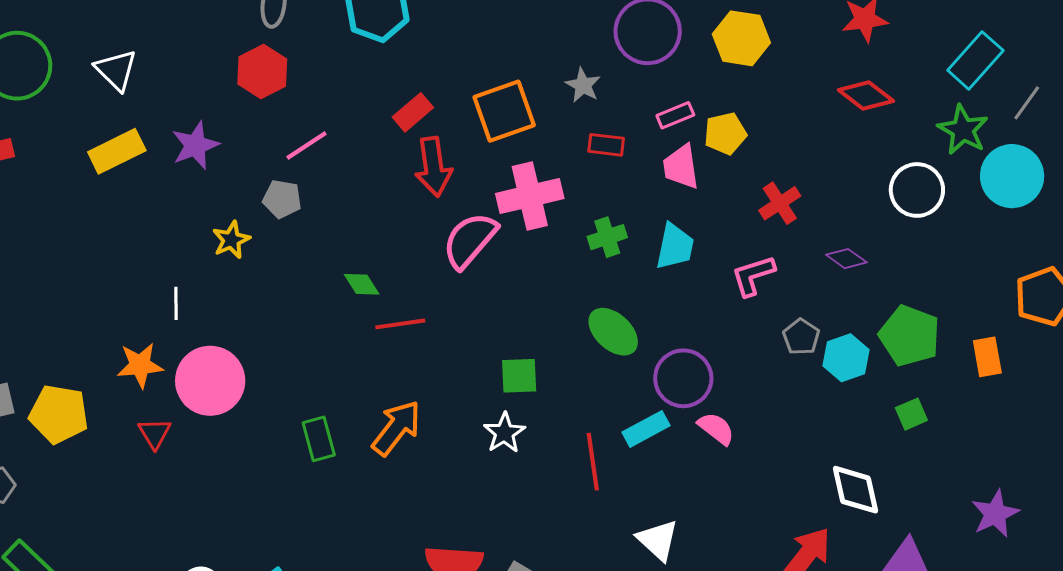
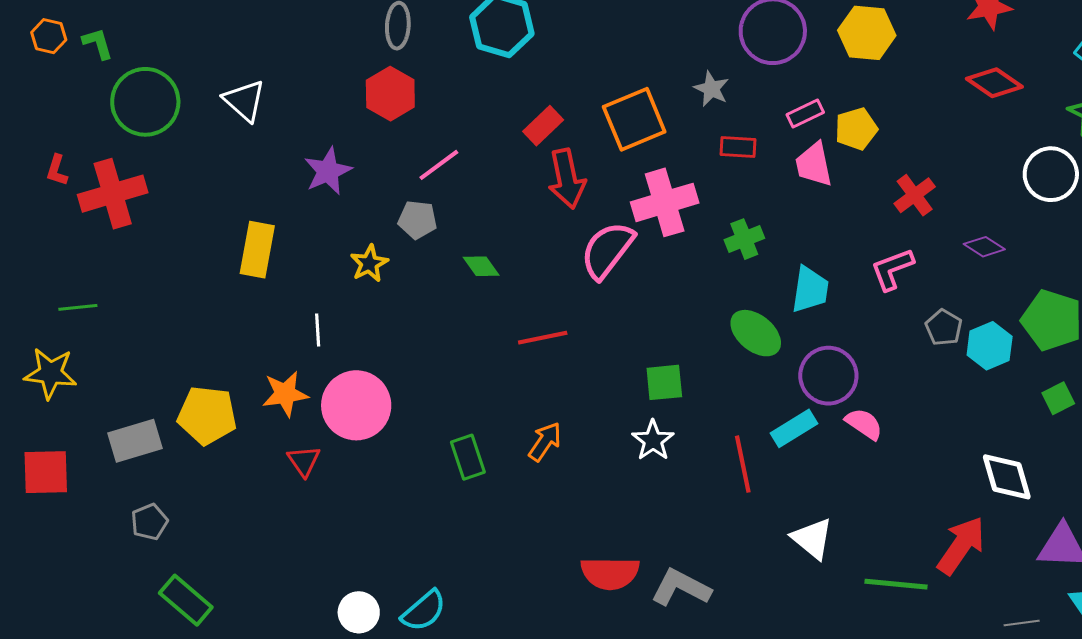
yellow rectangle: (117, 151) -> (257, 250), moved, turned -50
cyan trapezoid: (675, 246) -> (810, 289), moved
green diamond: (362, 284) -> (481, 266), moved
yellow pentagon: (59, 414) -> (207, 415), moved
orange arrow: (397, 428) -> (545, 442), size x0.7

